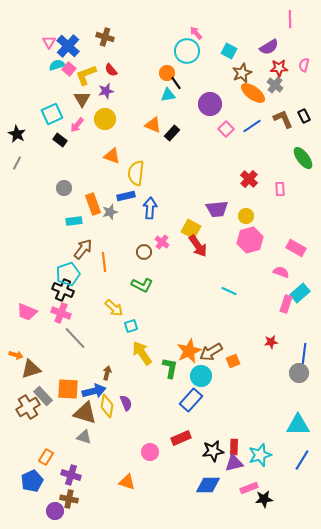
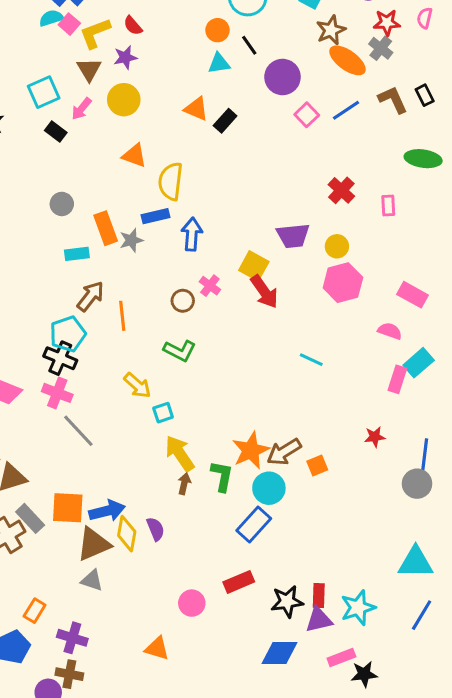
black line: (176, 83) -> (249, 45), moved
green ellipse: (303, 158) -> (423, 159), turned -45
brown arrow: (107, 373) -> (184, 484), moved
brown triangle: (85, 413) -> (94, 544), turned -40

